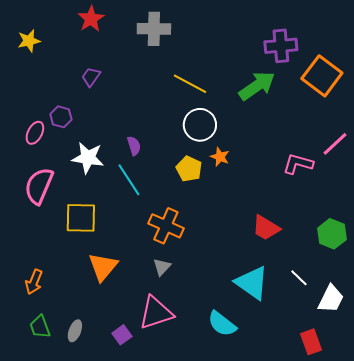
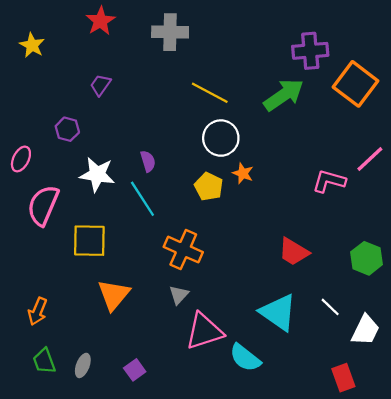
yellow star: (29, 41) -> (32, 45), turned -30
pink ellipse: (35, 133) -> (21, 159), moved
pink triangle: (156, 313) -> (204, 331), moved

